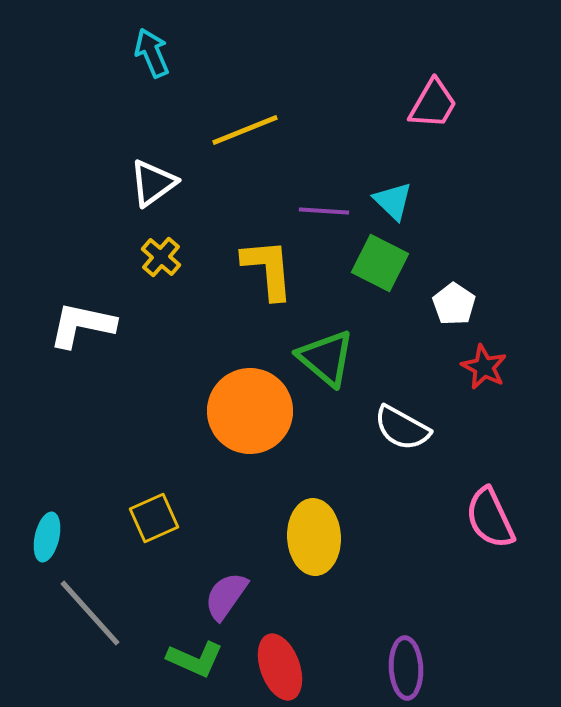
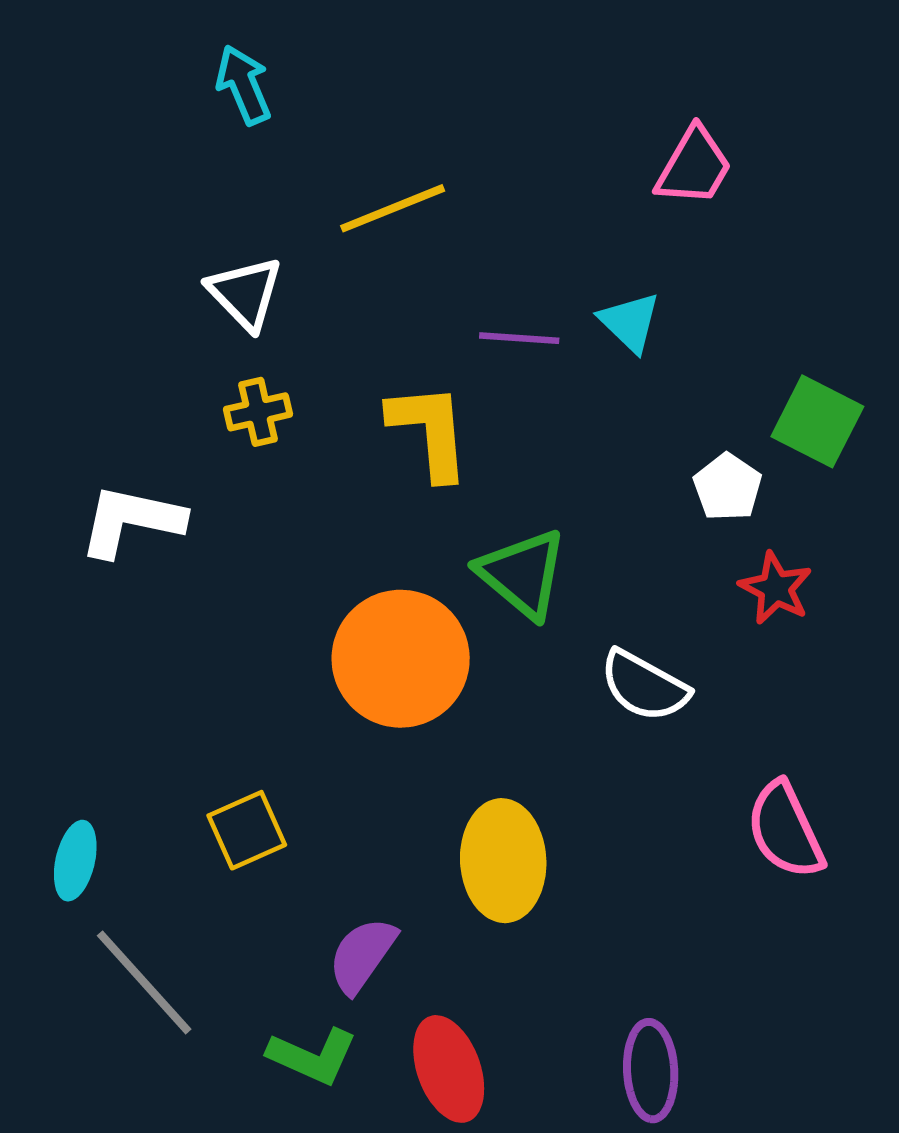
white triangle: (153, 183) -> (245, 293), turned -38
yellow cross: (161, 257) -> (258, 412), turned 36
green square: (380, 263) -> (817, 421), moved

